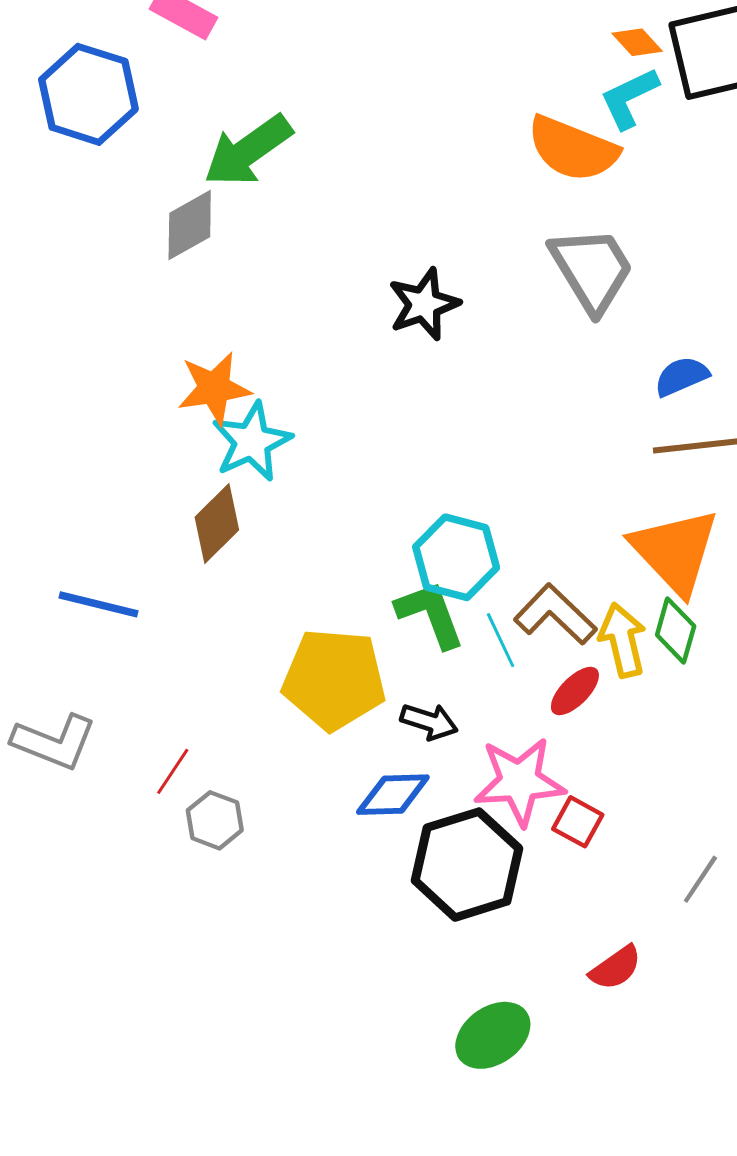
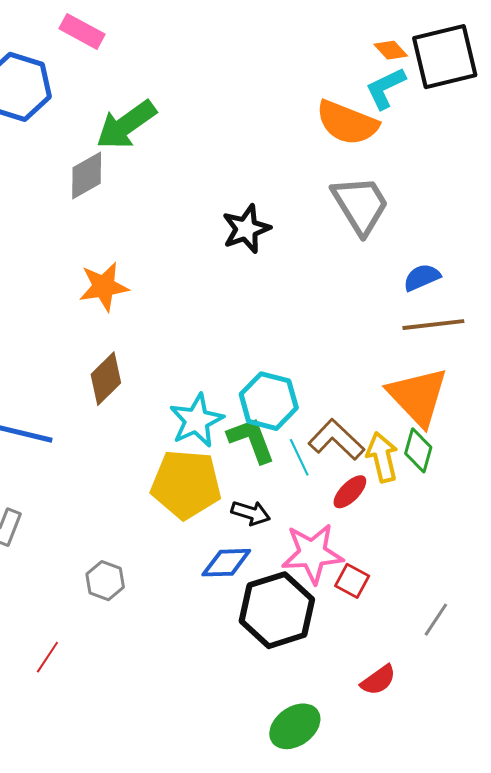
cyan star: (252, 442) -> (197, 420), moved
red line: (173, 771) -> (47, 657), moved

